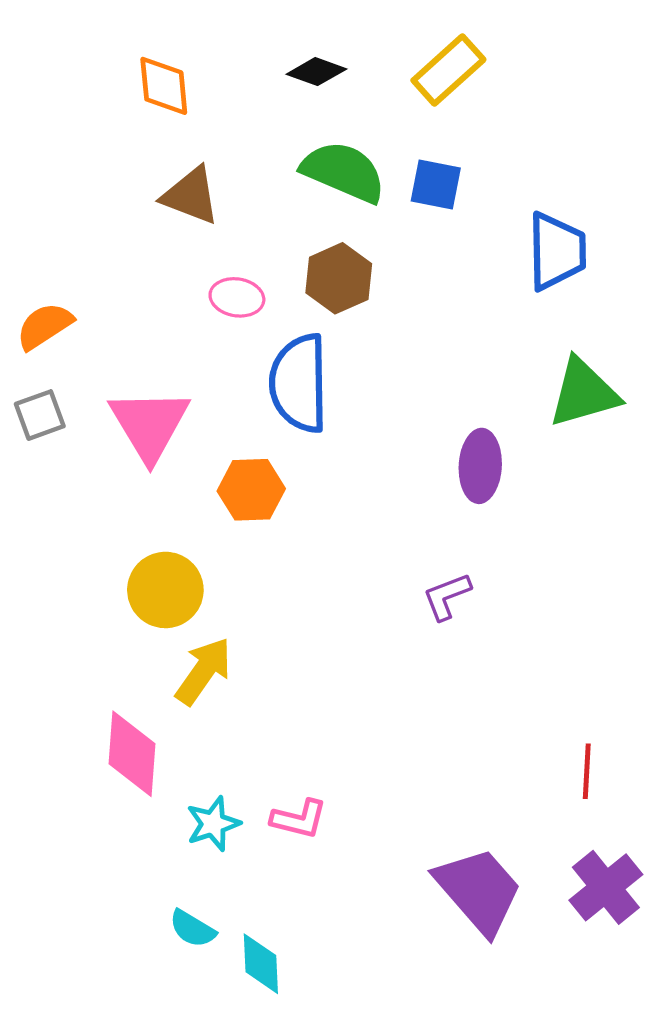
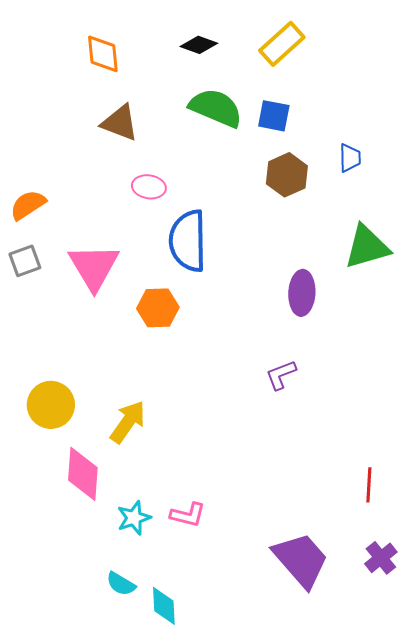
blue trapezoid: (557, 251) -> (350, 158), size x0.6
brown hexagon: (339, 278) -> (287, 175), moved
yellow circle: (165, 590) -> (51, 405), moved
purple cross: (606, 887) -> (381, 558), size x0.7

